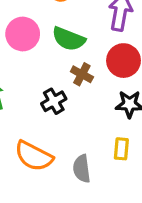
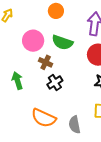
brown cross: (82, 74) -> (46, 62), moved

